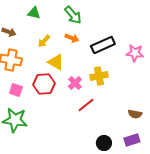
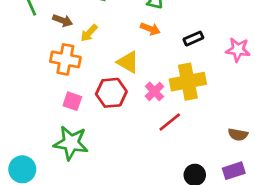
yellow arrow: (44, 41) -> (89, 33), moved
black rectangle: (103, 45) -> (193, 39), size x0.6
yellow cross: (99, 76) -> (188, 82), size x1.4

